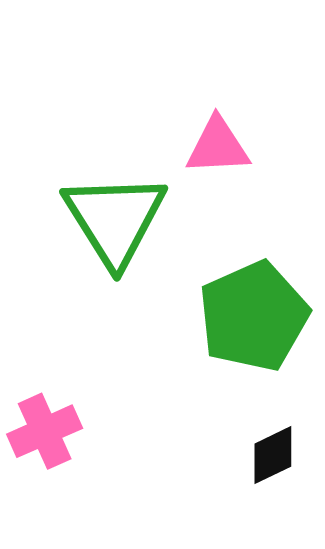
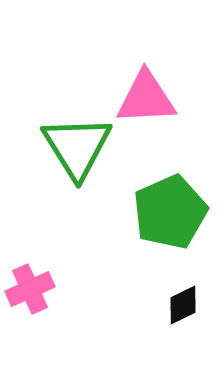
pink triangle: (218, 146) -> (146, 98), size x1.4

